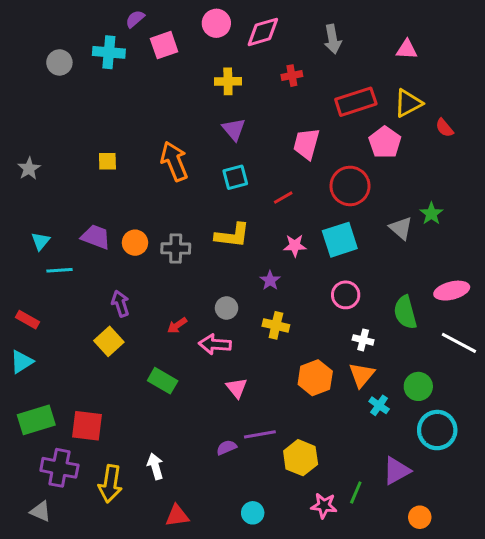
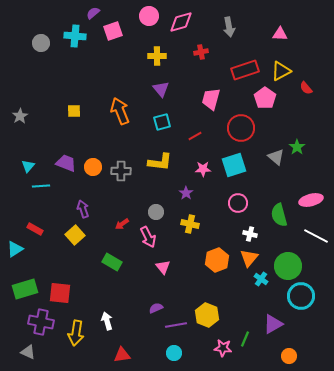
red rectangle: (27, 320) -> (35, 229), moved
pink arrow: (215, 344) -> (148, 237), turned -120
green circle: (418, 386) -> (288, 266), size x1.4
purple line: (260, 434) -> (176, 325), moved

